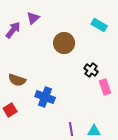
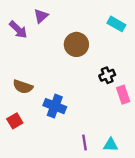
purple arrow: (13, 30) -> (18, 30), turned 96
black cross: (91, 70) -> (107, 75), turned 32

